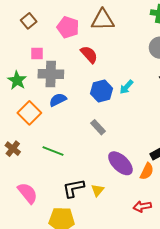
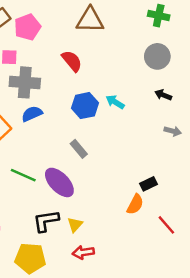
pink pentagon: (68, 27) -> (27, 27), moved, turned 30
cyan arrow: (126, 87) -> (115, 102), turned 77
purple ellipse: (120, 163) -> (59, 182), moved
red arrow: (142, 206) -> (83, 252), moved

